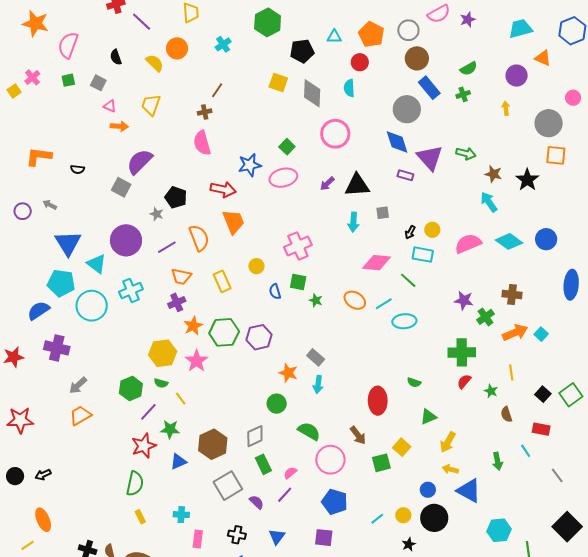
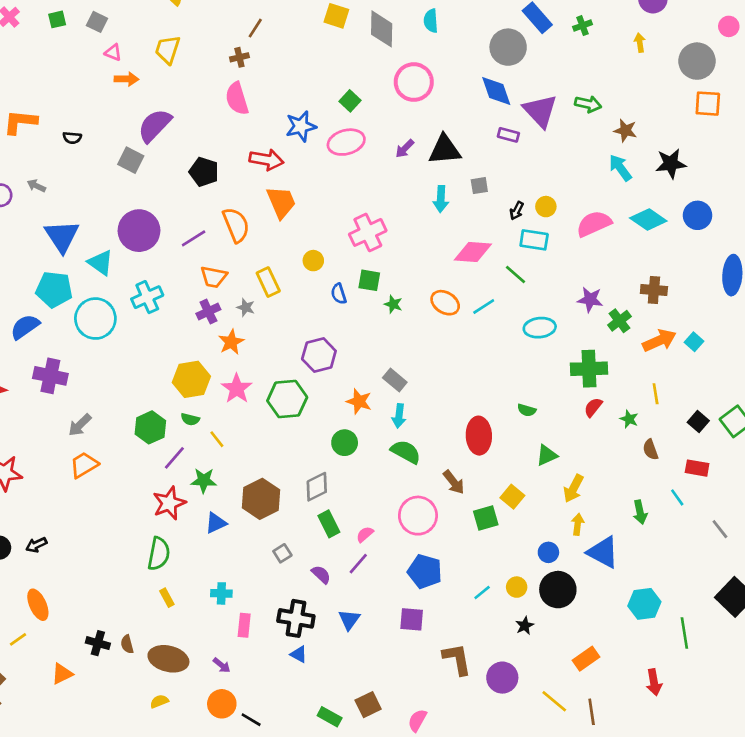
black star: (527, 180) -> (671, 164), moved, turned 30
gray star: (157, 214) -> (246, 307), moved
cyan ellipse: (404, 321) -> (540, 328), moved
green hexagon: (224, 332) -> (287, 399), moved
green semicircle: (309, 431) -> (406, 452), moved
yellow arrow: (450, 469) -> (578, 524), turned 84
gray square: (228, 486) -> (282, 553), size x0.5
black cross: (237, 535) -> (296, 618), size x1.5

